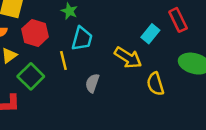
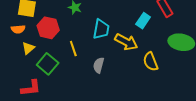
cyan trapezoid: (82, 39) -> (101, 29), moved

